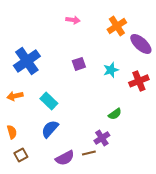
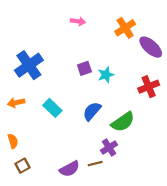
cyan star: (111, 70) -> (106, 75), moved
green semicircle: (115, 114) -> (123, 122), size x1.6
blue semicircle: (50, 129) -> (92, 111), moved

